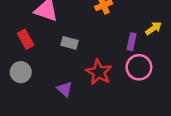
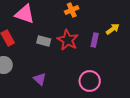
pink circle: (139, 67) -> (90, 81), moved
red star: (99, 72) -> (68, 40), moved

